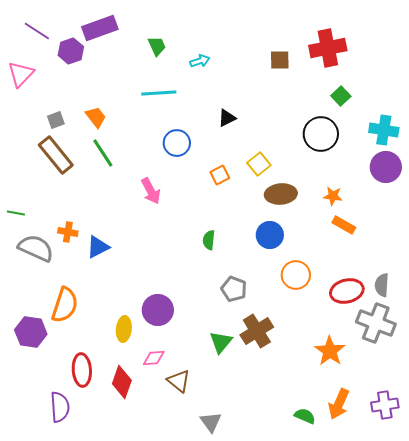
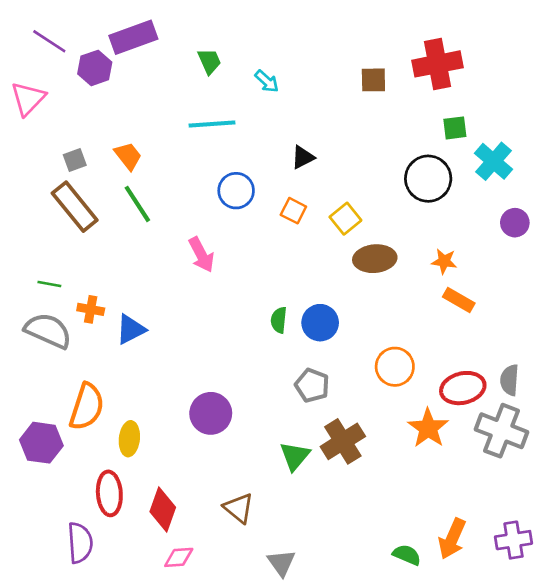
cyan arrow: (200, 61) -> (267, 81), turned 60
green square: (341, 96) -> (455, 128), turned 36
cyan cross: (384, 130) -> (494, 161), moved, turned 32
purple circle: (386, 167) -> (515, 223), size x0.7
orange square: (220, 175) -> (293, 211), moved, turned -36
green line: (16, 213) -> (49, 284), moved
blue circle: (270, 235) -> (320, 323), moved
yellow ellipse: (124, 329) -> (129, 439), moved
orange star: (330, 351) -> (428, 428), moved
pink diamond: (154, 358) -> (179, 557), moved

